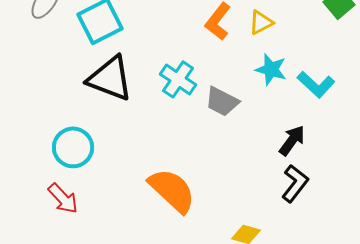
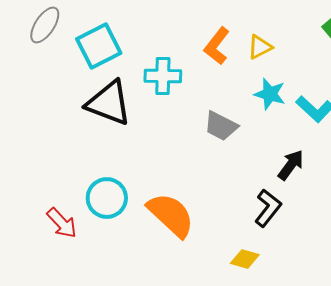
cyan cross: (178, 79) -> (163, 76), moved, turned -33
cyan circle: (73, 147) -> (107, 198), moved
black L-shape: (295, 183) -> (268, 208), moved

